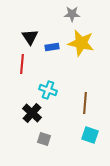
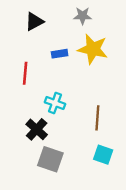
black triangle: (30, 37) -> (34, 22), moved, turned 36
gray square: (44, 139) -> (50, 159), size x1.6

